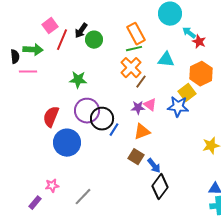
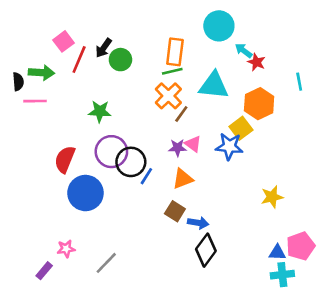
orange rectangle: (136, 34) -> (175, 52), turned 35
cyan triangle: (166, 60) -> (214, 85), size x1.4
blue arrow: (154, 166) -> (198, 223), turned -42

